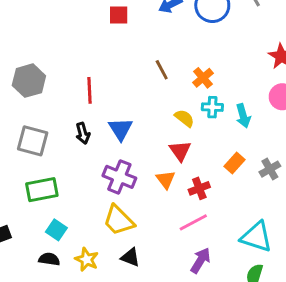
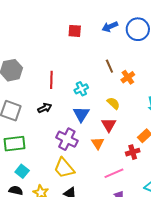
brown line: (162, 70) -> (109, 66), moved
cyan cross: (212, 107) -> (81, 89), moved, turned -32
blue triangle: (121, 129) -> (81, 114), moved
black arrow: (83, 133) -> (45, 108), turned -104
red cross: (199, 188) -> (133, 152), moved

